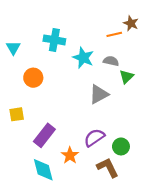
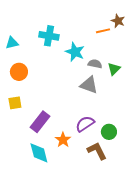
cyan triangle: (13, 48) -> (12, 43), turned 48
gray semicircle: (111, 61) -> (95, 64), moved
orange circle: (33, 78) -> (19, 72), moved
gray triangle: (99, 94) -> (89, 85), turned 48

